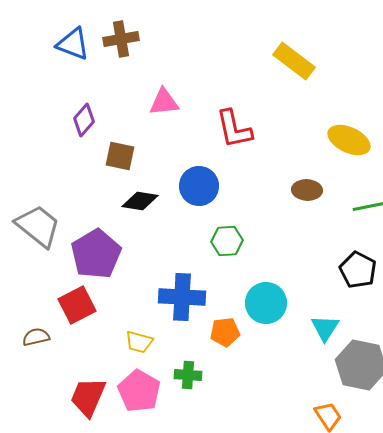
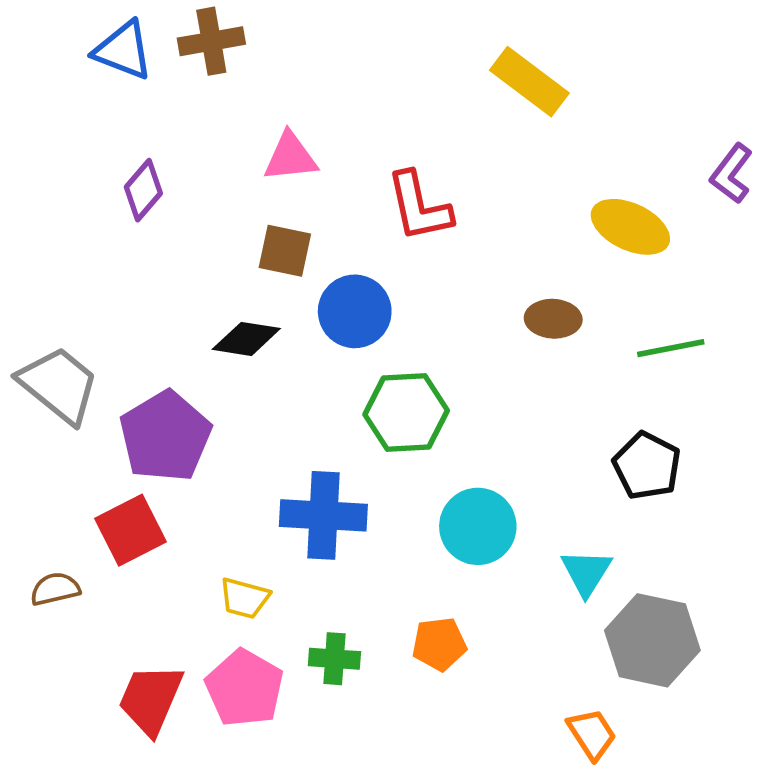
brown square: (120, 156) -> (285, 251), moved
green hexagon: (227, 241) -> (406, 412), size x1.4
orange pentagon: (225, 332) -> (439, 644), moved

